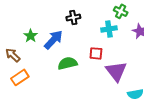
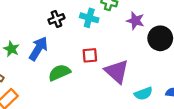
cyan cross: (109, 29) -> (89, 18), moved, turned 35

